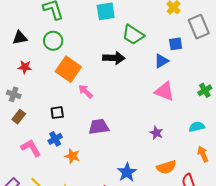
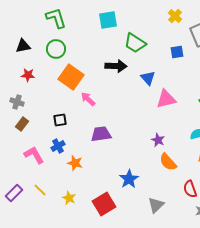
blue triangle: (161, 61) -> (148, 78), moved, turned -42
pink triangle: (164, 91) -> (166, 99), turned -35
orange semicircle: (166, 167) -> (168, 162), moved, turned 66

